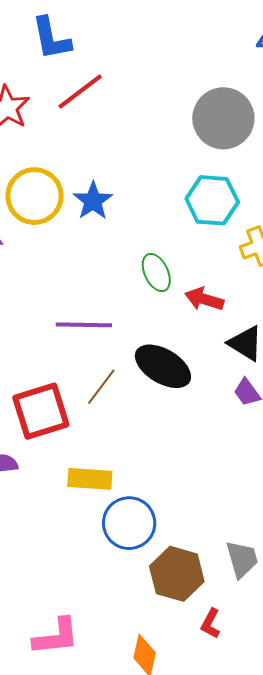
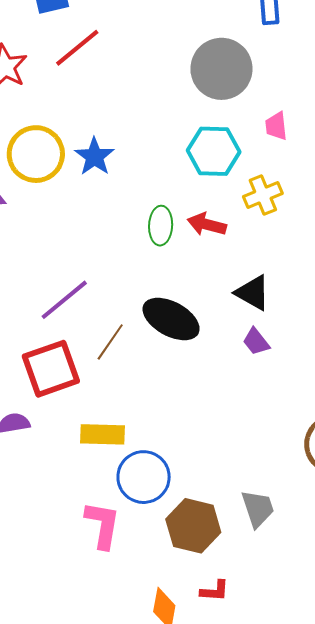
green ellipse: (156, 273) -> (161, 226), turned 30
red arrow: (204, 299) -> (207, 224), moved
purple line: (84, 325) -> (64, 300), moved, turned -38
red L-shape: (210, 624) -> (215, 591), moved, turned -112
pink L-shape: (56, 637) -> (103, 525), moved, turned -72

